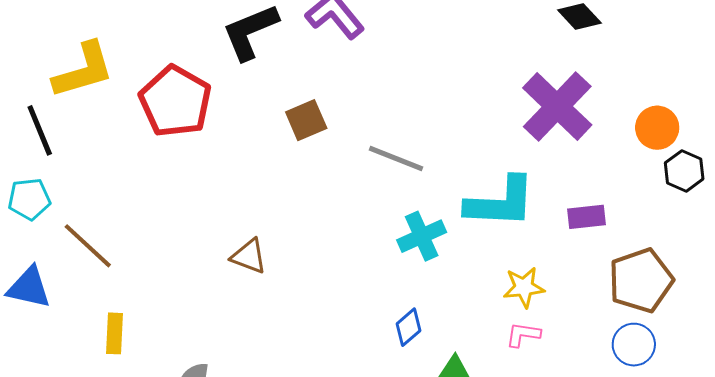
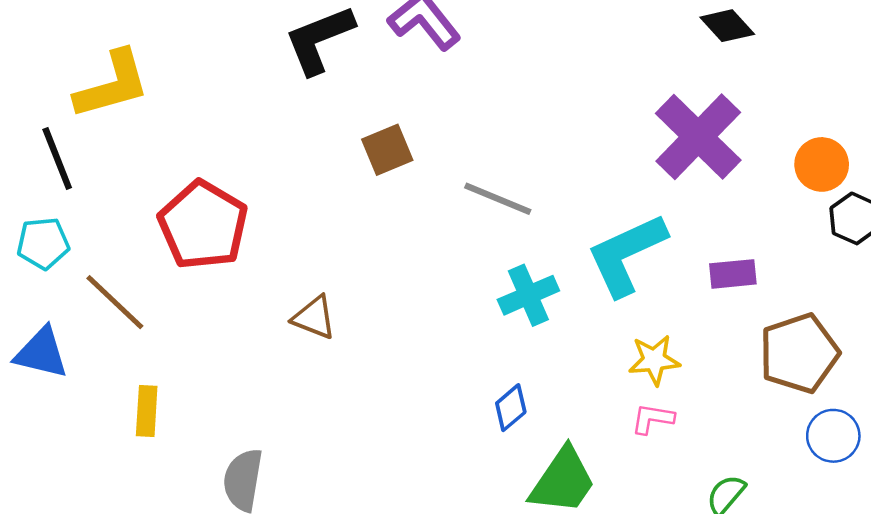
red pentagon: (175, 101) -> (203, 225), moved
cyan L-shape: (500, 202) -> (626, 255), turned 152
blue circle: (634, 345) -> (833, 436), moved

